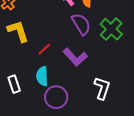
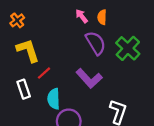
red line: (44, 49) -> (44, 73), moved
white rectangle: (14, 84) -> (24, 89), moved

